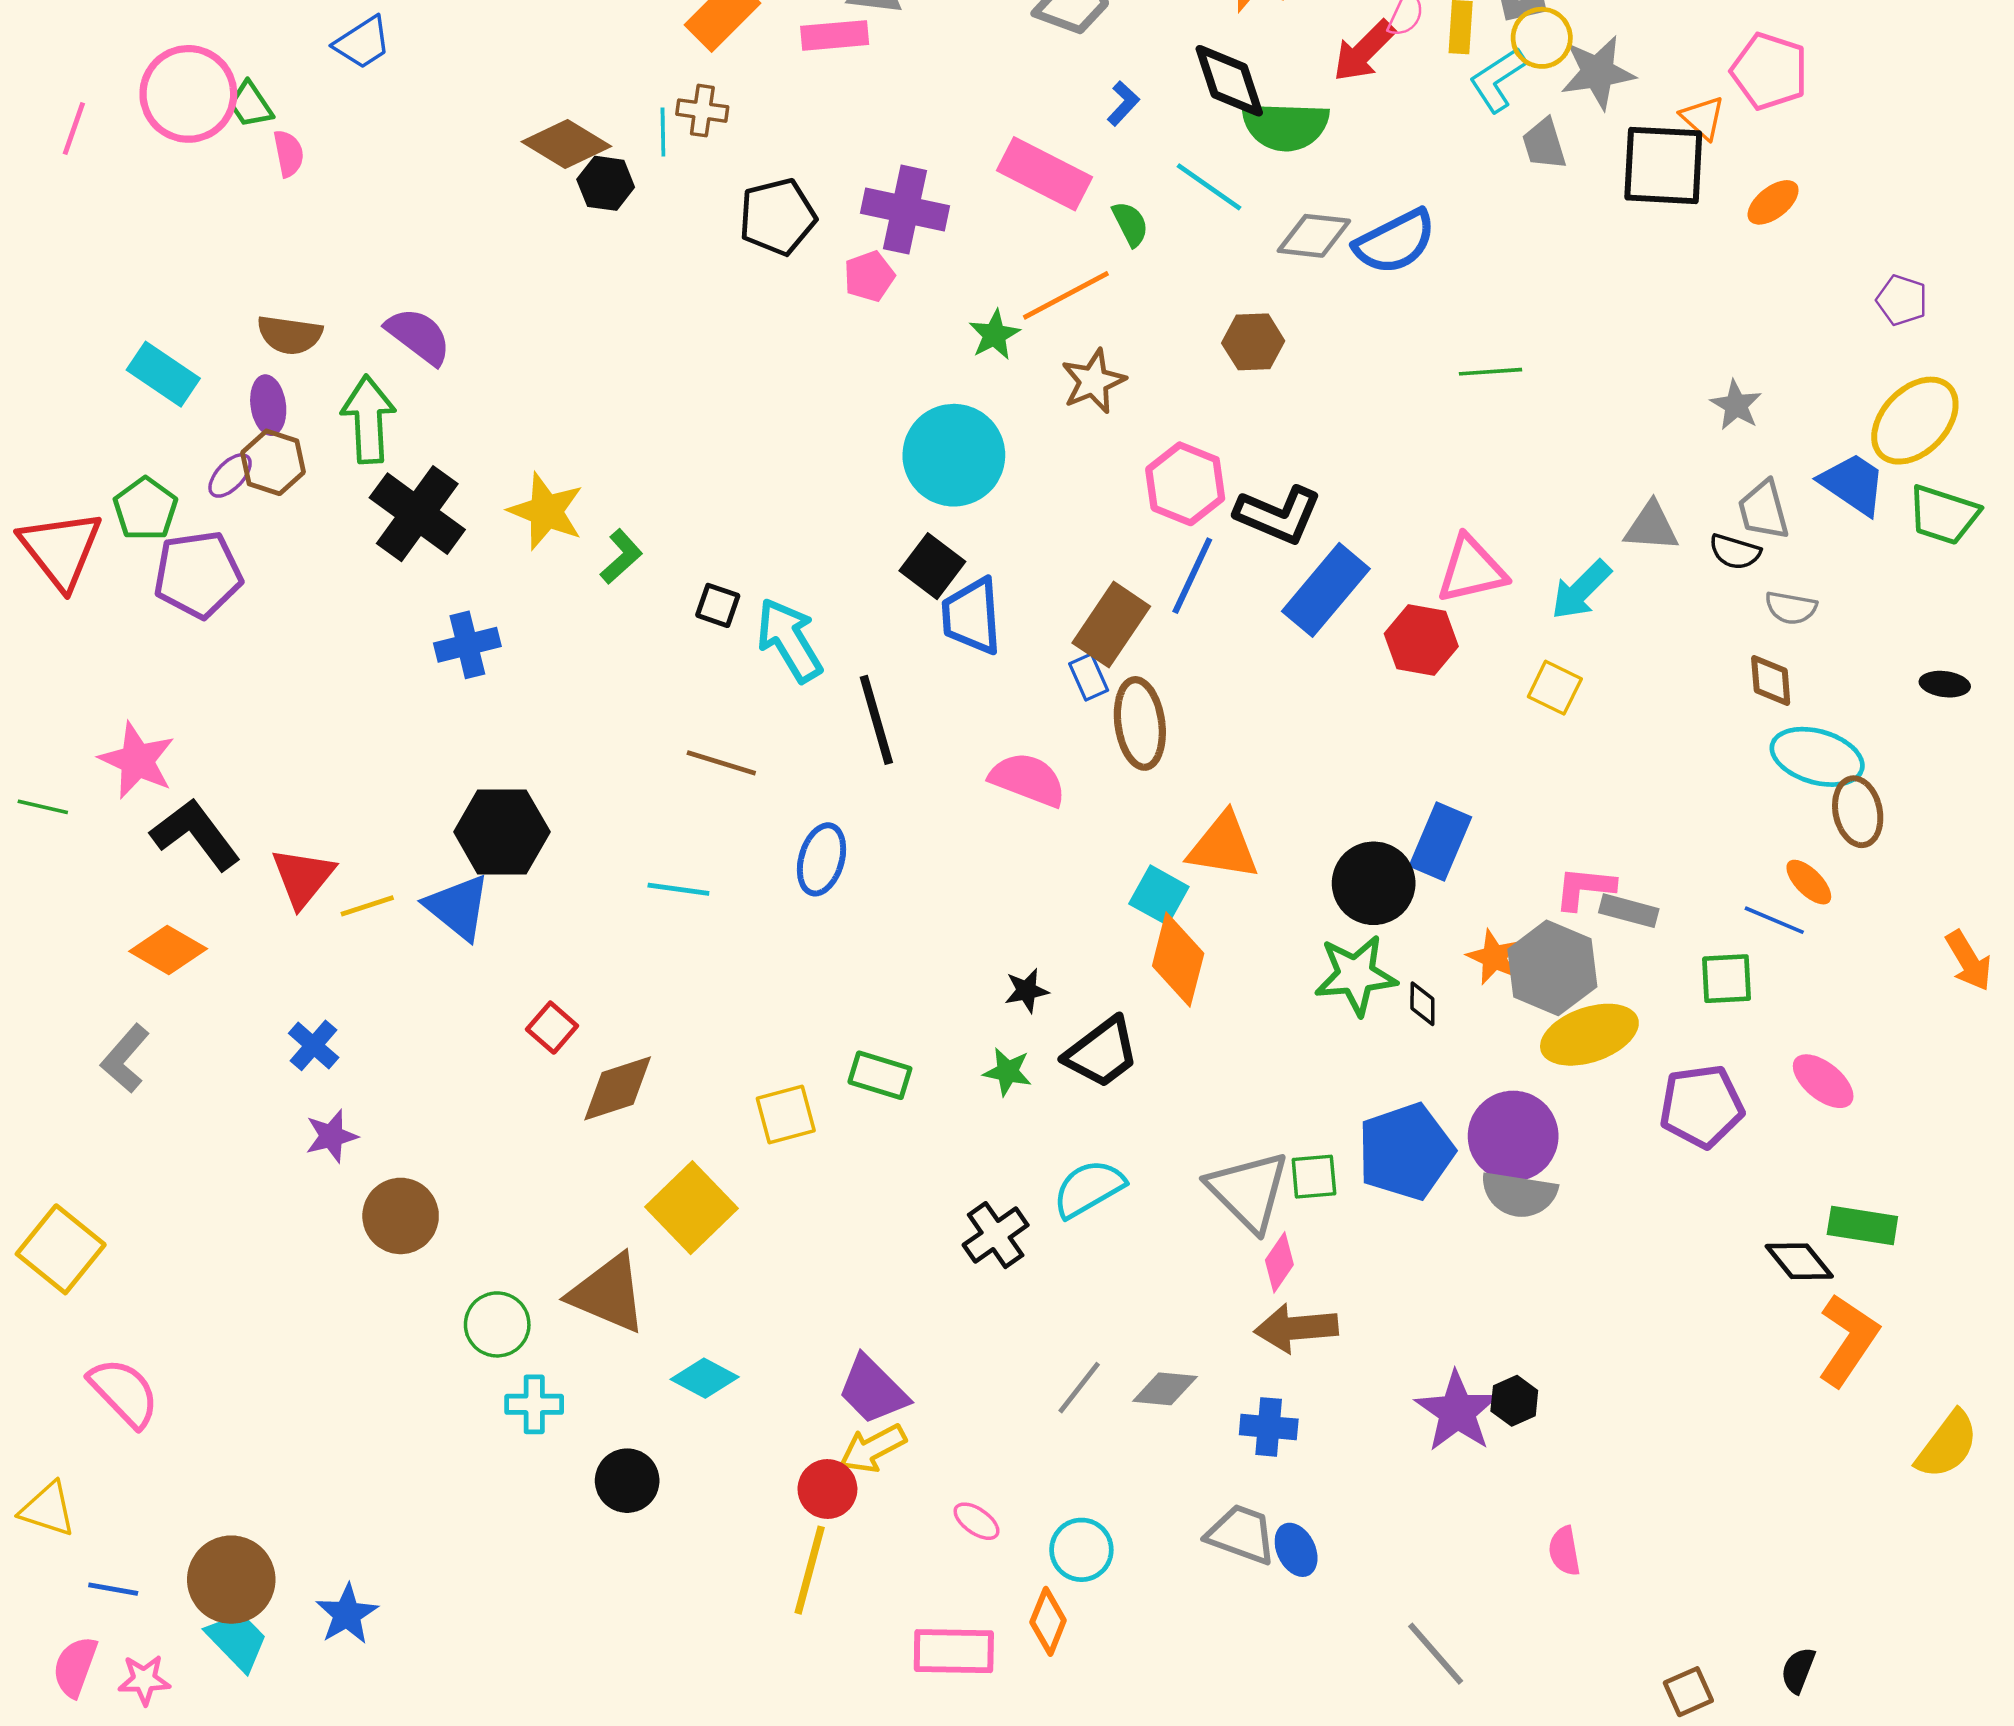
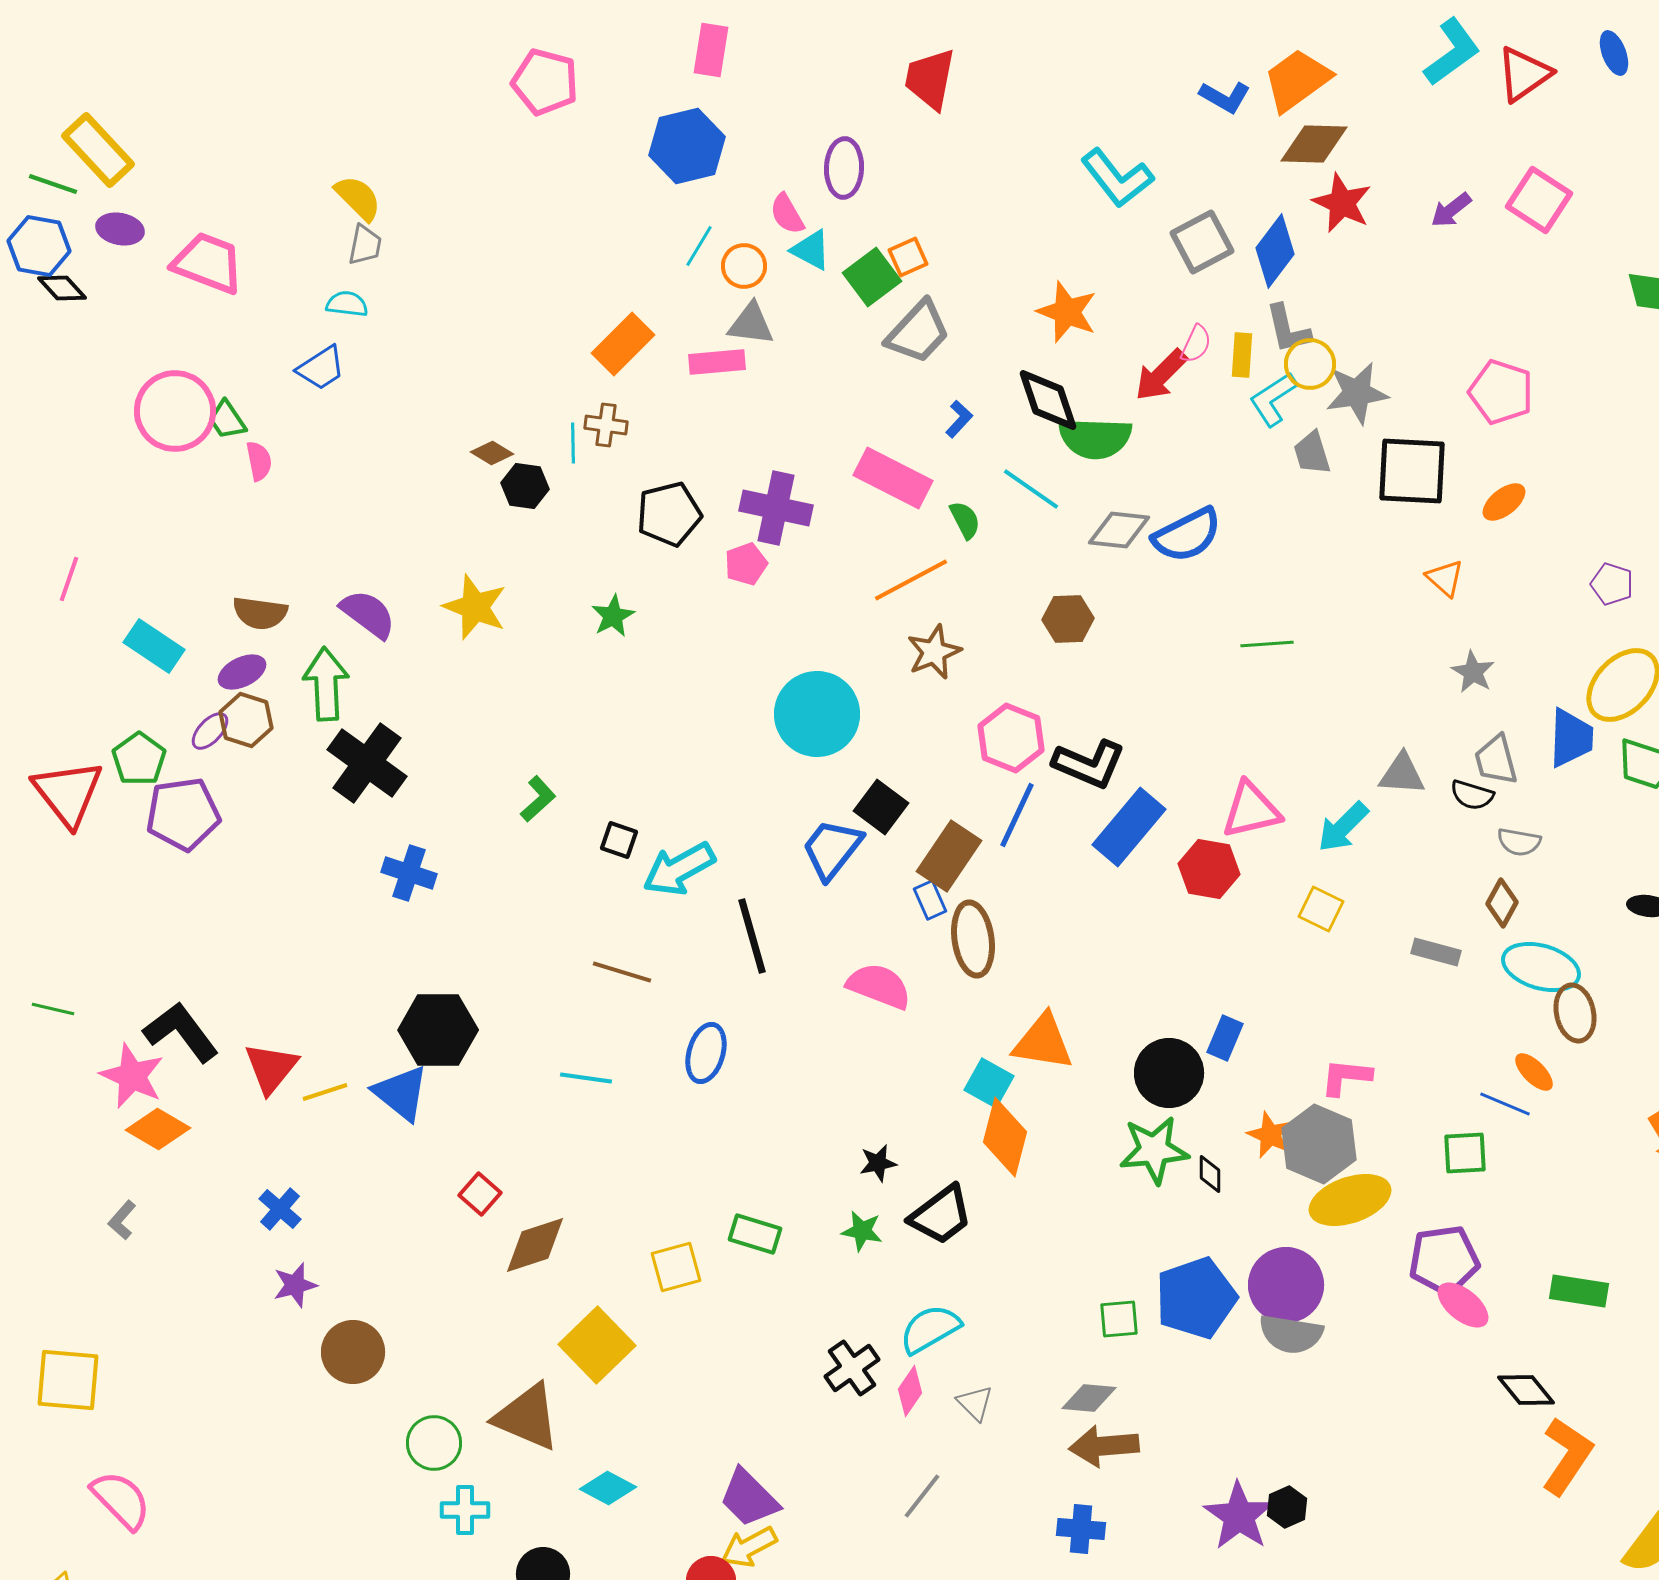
orange triangle: (1703, 118) -> (1445, 578), moved
pink line: (74, 128) -> (69, 579), moved
brown diamond: (566, 144) -> (492, 453), size x0.6
green star: (994, 335) -> (613, 616), moved
purple ellipse: (268, 405) -> (242, 672), turned 72
blue trapezoid: (1853, 484) -> (1571, 738), turned 58
yellow star: (546, 511) -> (475, 607), moved
black square: (932, 566) -> (881, 807), moved
blue trapezoid: (972, 616) -> (832, 849), turned 42
cyan arrow: (789, 640) -> (679, 869), turned -88
blue cross: (467, 645) -> (409, 873), turned 32
brown diamond: (1771, 681) -> (1502, 903), turned 33
pink star: (137, 760) -> (132, 1076), moved
blue rectangle: (1440, 842) -> (1225, 1038), size x0.7
gray rectangle: (1629, 911) -> (1436, 952), moved
gray L-shape: (125, 1059) -> (122, 1220), size x0.7
pink ellipse: (1823, 1081) -> (1463, 1305), moved
gray triangle: (1248, 1191) -> (975, 1403), moved, size x0.5
green rectangle: (1862, 1225) -> (1579, 1291), moved
yellow square: (61, 1249) -> (68, 1380), turned -34
pink diamond: (1279, 1262) -> (910, 1391), moved
gray diamond: (1165, 1389) -> (1089, 1398), moved

